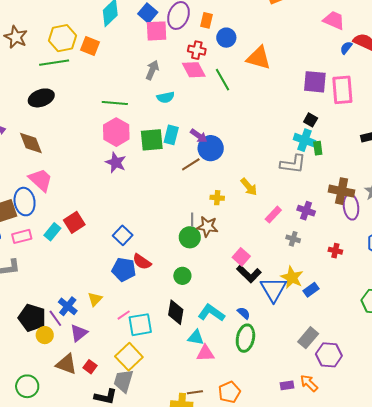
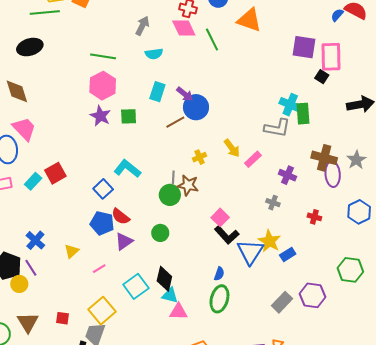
black square: (311, 120) -> (322, 77), moved
green square: (152, 140) -> (129, 116), moved, size x0.7
green rectangle: (318, 148) -> (303, 114), size x1.5
yellow cross: (217, 198) -> (200, 157), turned -32
pink rectangle: (273, 215) -> (253, 159), moved
blue cross: (68, 306) -> (35, 240), moved
black diamond: (176, 312) -> (164, 279), moved
cyan L-shape: (211, 313) -> (127, 169), moved
blue semicircle: (244, 313) -> (219, 274), turned 64
cyan square: (140, 325) -> (136, 286), moved, turned -30
purple triangle: (79, 333) -> (124, 241), moved
purple hexagon: (329, 355) -> (313, 295), moved
brown triangle: (66, 364) -> (28, 322), moved, turned 35
red square: (90, 367) -> (63, 318), turned -32

